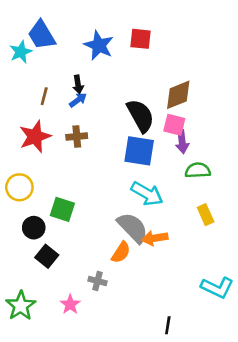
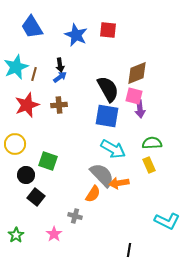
cyan star: (21, 52) -> (16, 67), moved, size x1.4
green semicircle: (198, 170) -> (152, 143), moved
yellow rectangle: (206, 215) -> (149, 165), moved
green star: (21, 306) -> (16, 235), size x0.7

